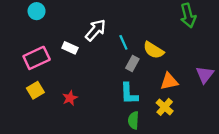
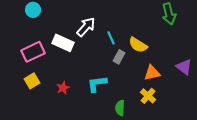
white rectangle: (70, 48) -> (63, 43), size x1.5
purple triangle: (205, 75) -> (184, 67), turned -30
cyan L-shape: (129, 94) -> (97, 84), moved, turned 85

